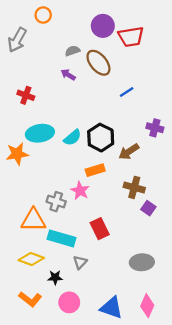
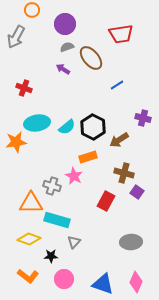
orange circle: (43, 15) -> (32, 10), moved
purple circle: (103, 26) -> (65, 24), moved
red rectangle: (100, 229) -> (106, 201), moved, turned 54

